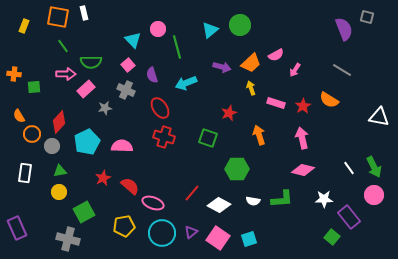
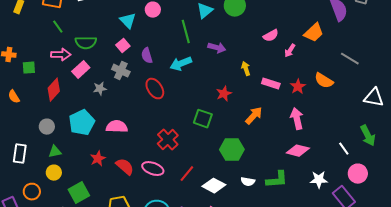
green line: (177, 47) -> (186, 32), moved
orange trapezoid: (251, 63) -> (314, 33), moved
gray line: (342, 70) -> (350, 59), moved
red diamond: (59, 122) -> (54, 90), moved
orange circle: (32, 134) -> (32, 192), moved
orange arrow: (259, 135) -> (254, 116), turned 60
red cross: (164, 137) -> (168, 140), moved, turned 30
green arrow: (374, 167) -> (368, 136), moved
pink circle: (374, 195) -> (358, 174), moved
pink ellipse: (153, 203) -> (153, 169), moved

